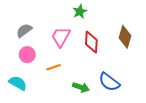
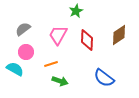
brown diamond: (125, 37) -> (119, 35), turned 40
cyan semicircle: (18, 83) -> (15, 69), moved
green arrow: (81, 87) -> (60, 81), moved

